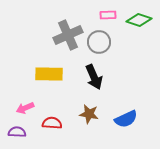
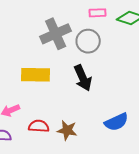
brown star: (89, 114) -> (67, 130), moved

